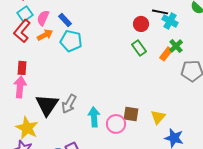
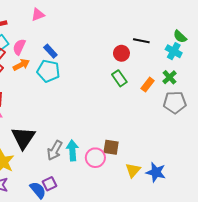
blue rectangle: (65, 20) -> (50, 51), moved
cyan cross: (170, 21) -> (174, 51), moved
green cross: (176, 46) -> (170, 77), moved
gray arrow: (69, 104) -> (55, 150), moved
yellow triangle: (158, 117) -> (133, 170), moved

